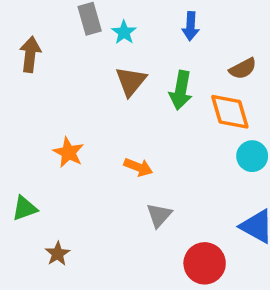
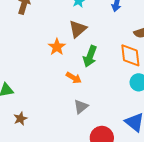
green arrow: (181, 90) -> (90, 56), moved
orange star: (68, 152) -> (57, 47), moved

